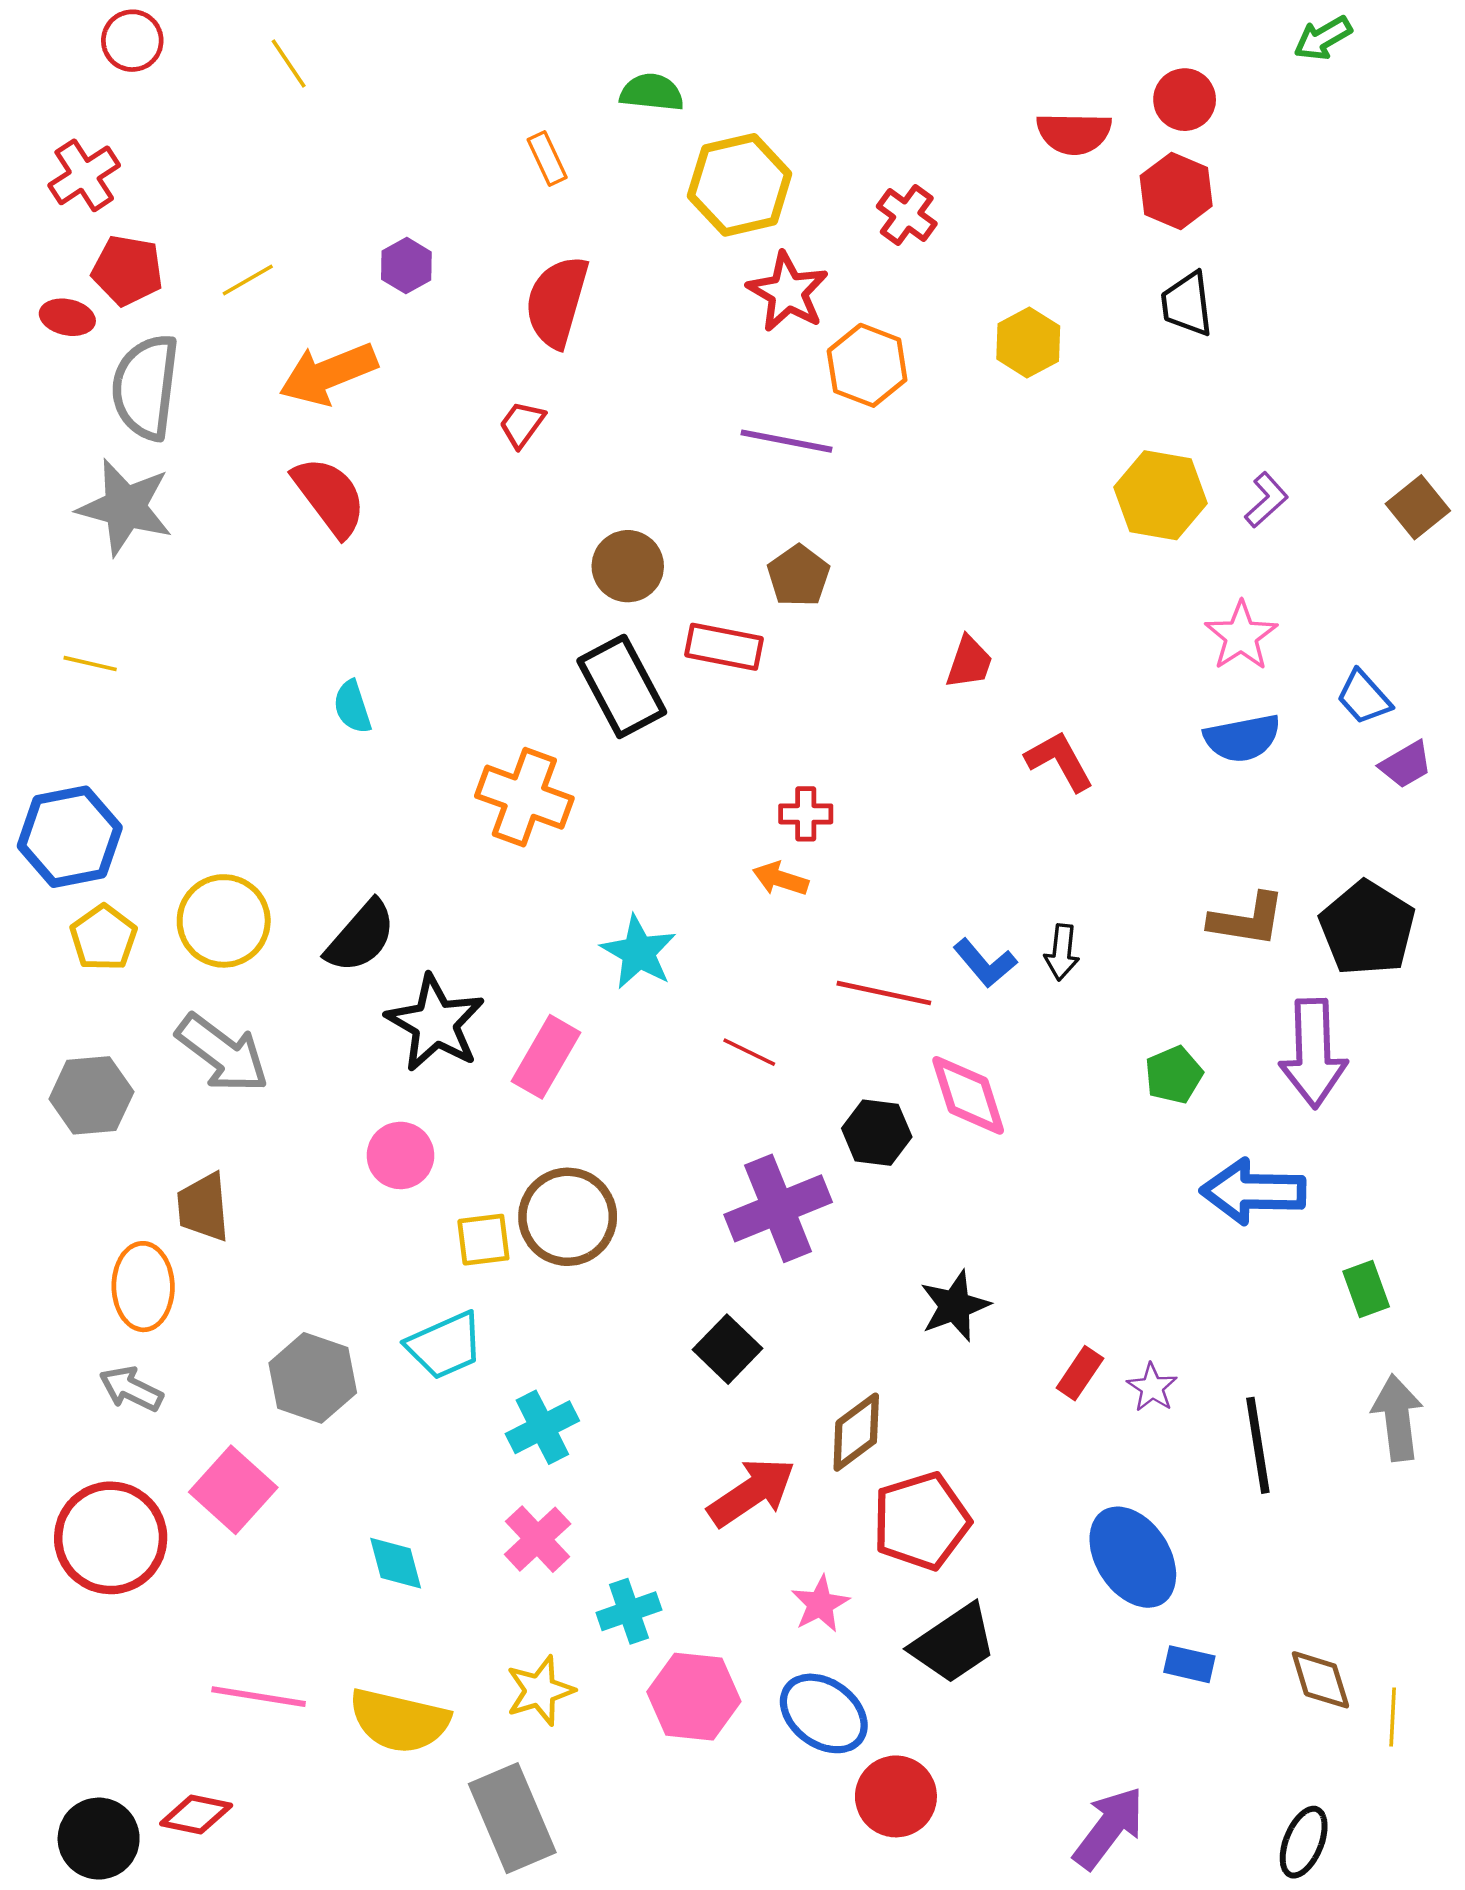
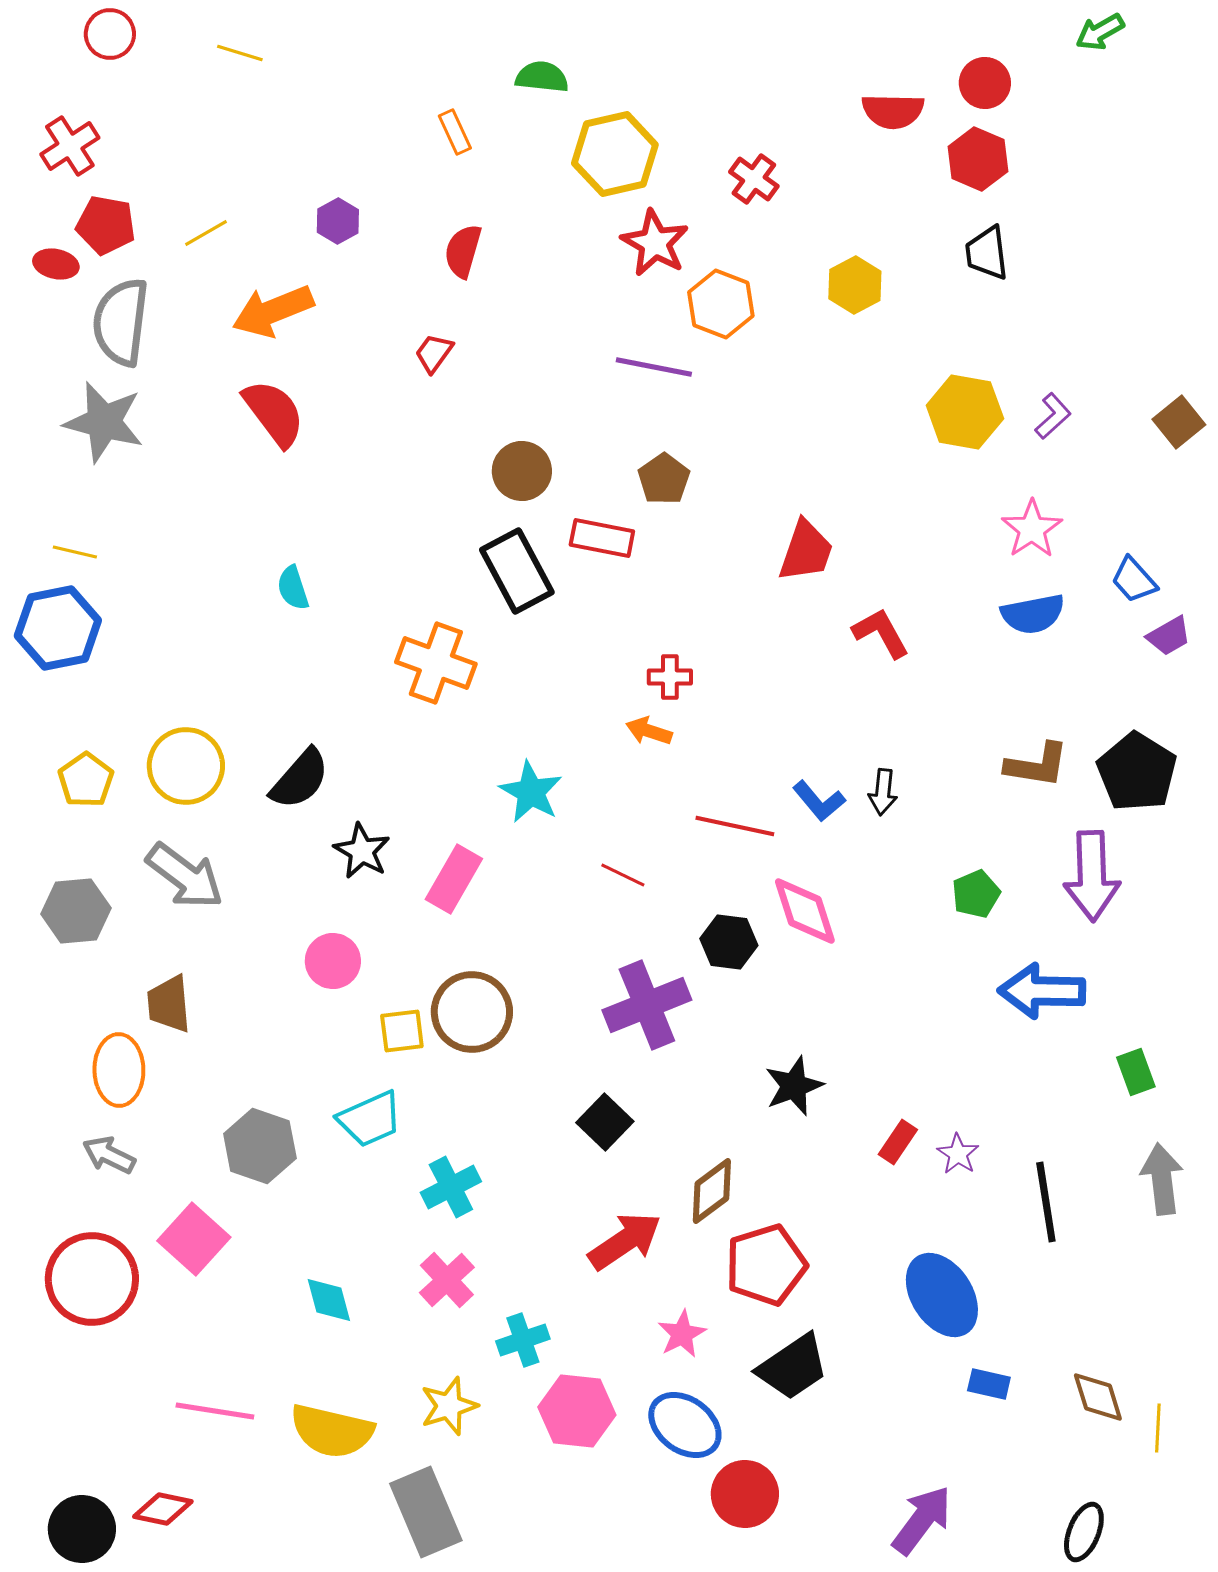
yellow line: (289, 63) -> (240, 53), turned -39
red semicircle: (557, 302) -> (463, 251), size x0.7
red trapezoid: (969, 662) -> (806, 551), size x1.4
blue hexagon: (70, 837) -> (58, 628), moved
black star: (435, 1023) -> (362, 851), size x0.7

